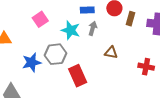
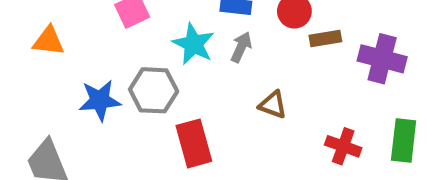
brown rectangle: (130, 19) -> (325, 39), turned 56

